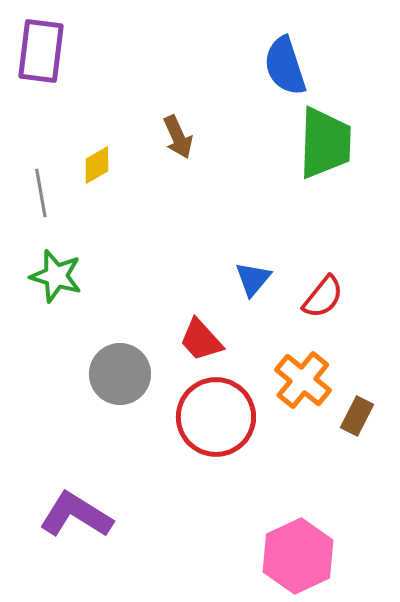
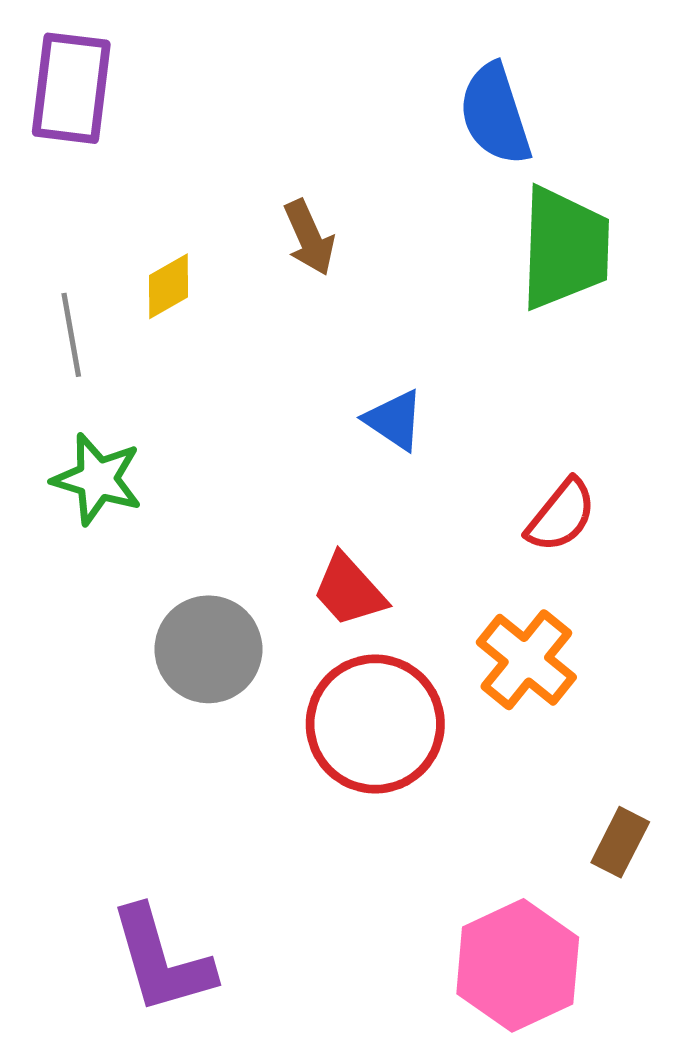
blue triangle: (253, 279) -> (394, 420), moved, turned -36
brown rectangle: (357, 416) -> (620, 842), moved
purple L-shape: (76, 515) -> (162, 960), moved, turned -138

